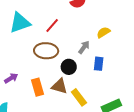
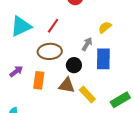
blue rectangle: (99, 64) -> (103, 59), size x1.5
purple arrow: (11, 78) -> (16, 71), moved
orange rectangle: (38, 87) -> (39, 80), moved, turned 30

